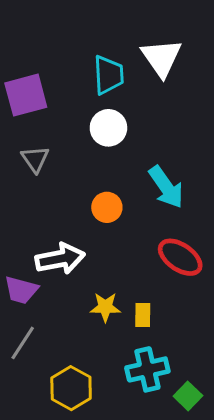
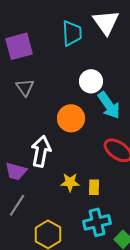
white circle: (108, 128) -> (91, 81), moved
orange circle: (107, 207) -> (71, 118), size x1.4
white arrow: (60, 259) -> (41, 151), turned -68

